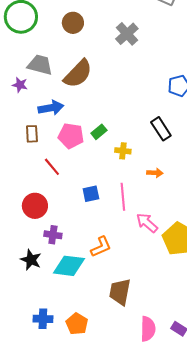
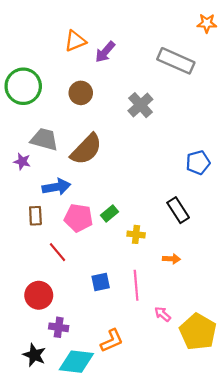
pink arrow: (147, 223) -> (163, 314), size x0.7

